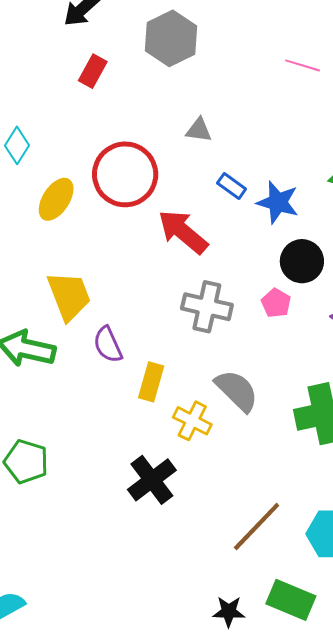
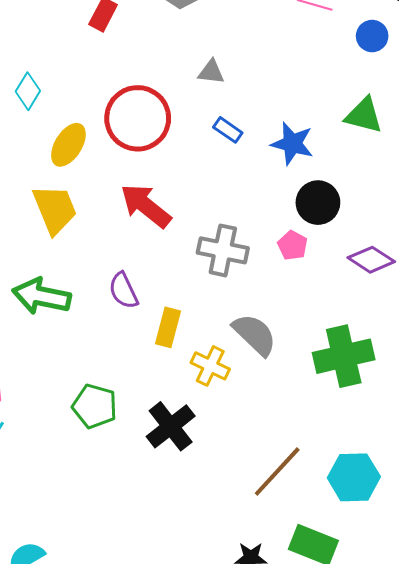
blue rectangle: (232, 186) -> (228, 130), moved
red arrow: (183, 232) -> (146, 206), moved
yellow trapezoid: (69, 296) -> (55, 209), moved
green pentagon: (26, 462) -> (95, 406), moved

